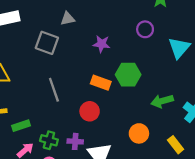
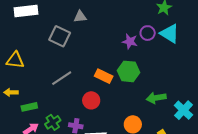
purple star: (102, 44) -> (130, 41), moved
cyan triangle: (179, 48) -> (170, 33), moved, turned -45
gray line: (54, 90) -> (62, 78), turned 70
green cross: (49, 140) -> (53, 122), turned 35

